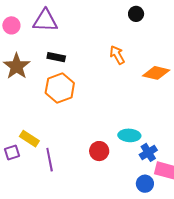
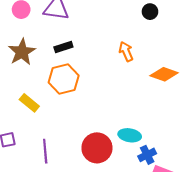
black rectangle: (56, 57) -> (63, 47), turned -36
yellow rectangle: (29, 139) -> (29, 103), moved
red circle: (99, 151) -> (97, 148), size x1.5

